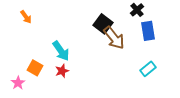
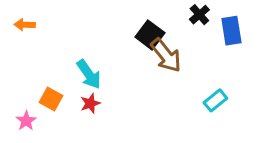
orange arrow: (26, 17) -> (25, 25), moved, turned 128
blue rectangle: (148, 31) -> (231, 31), moved

